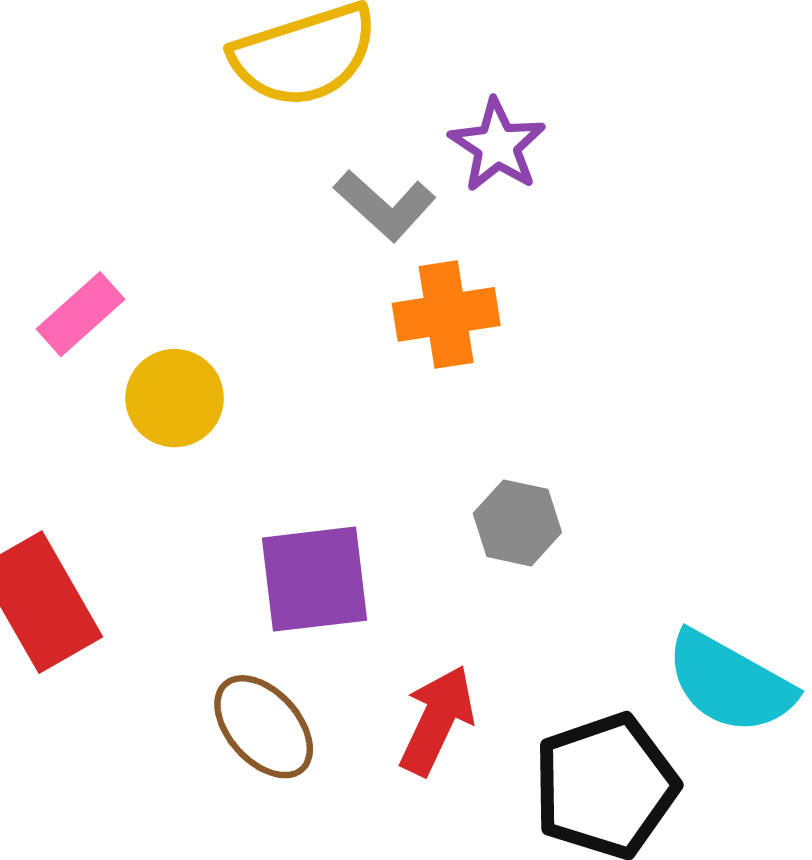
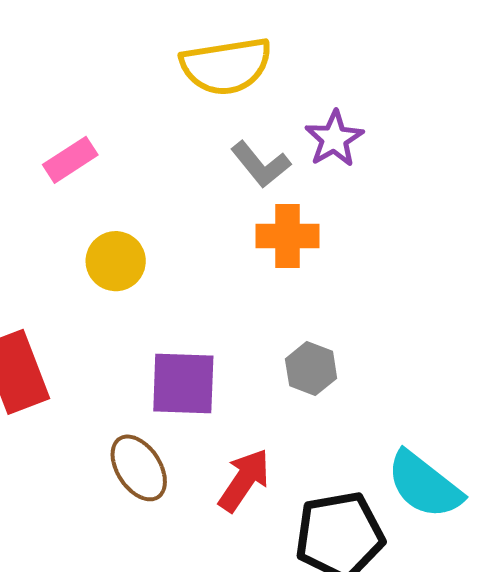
pink rectangle: (80, 314) -> (70, 160), moved

